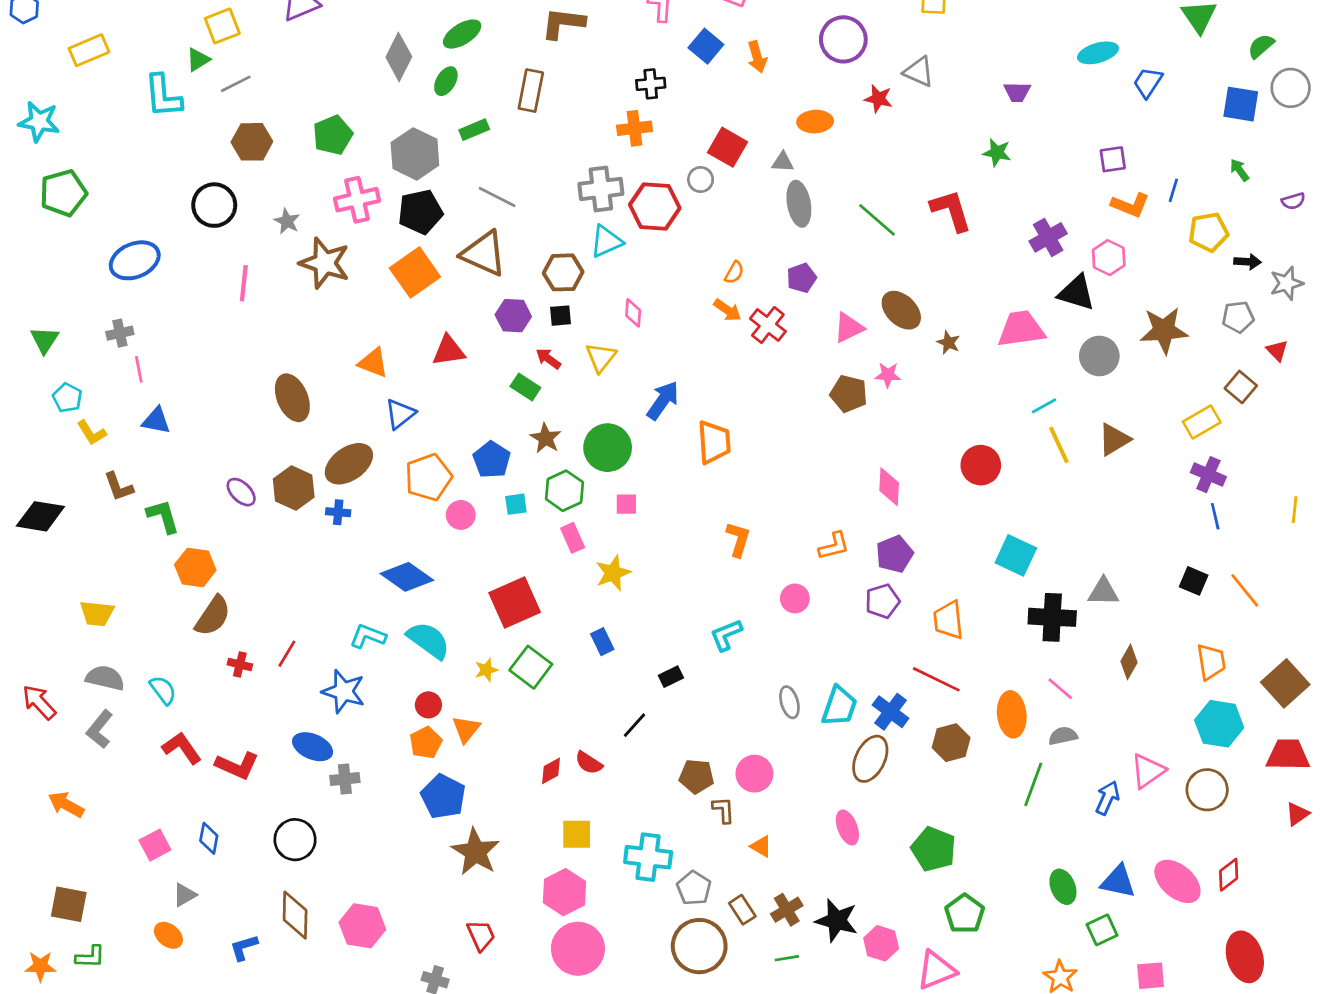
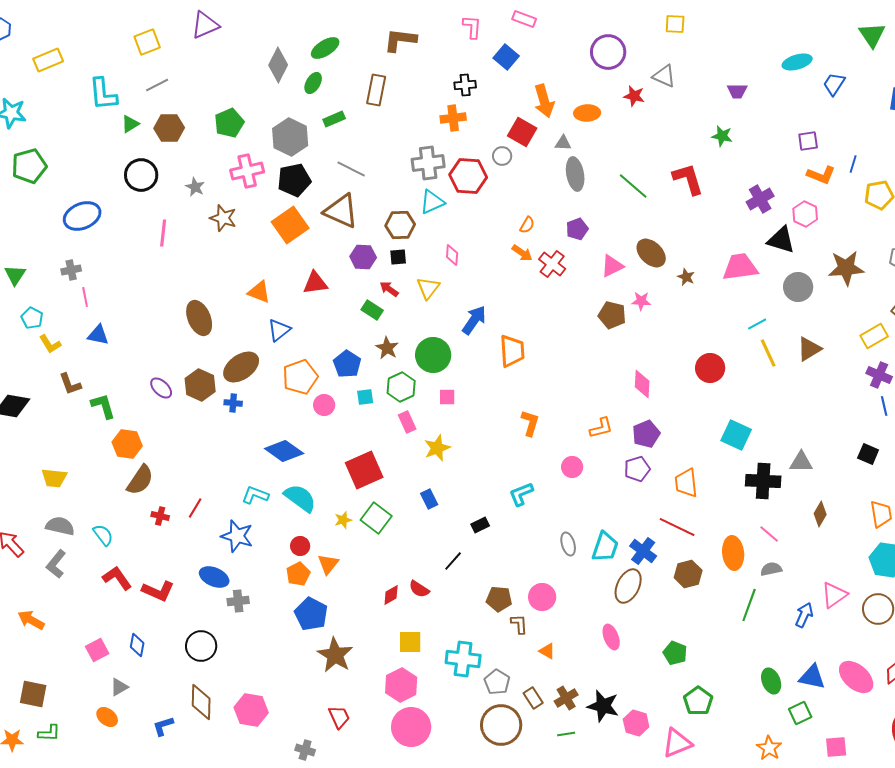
orange arrow: (757, 57) -> (544, 101), moved, size x1.4
green triangle: (198, 60) -> (130, 124), moved
brown star: (325, 263) -> (223, 218), size x0.7
green pentagon: (934, 849) -> (675, 653), size x0.7

